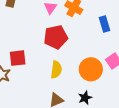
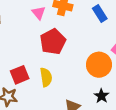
yellow semicircle: (56, 70) -> (46, 77), moved

